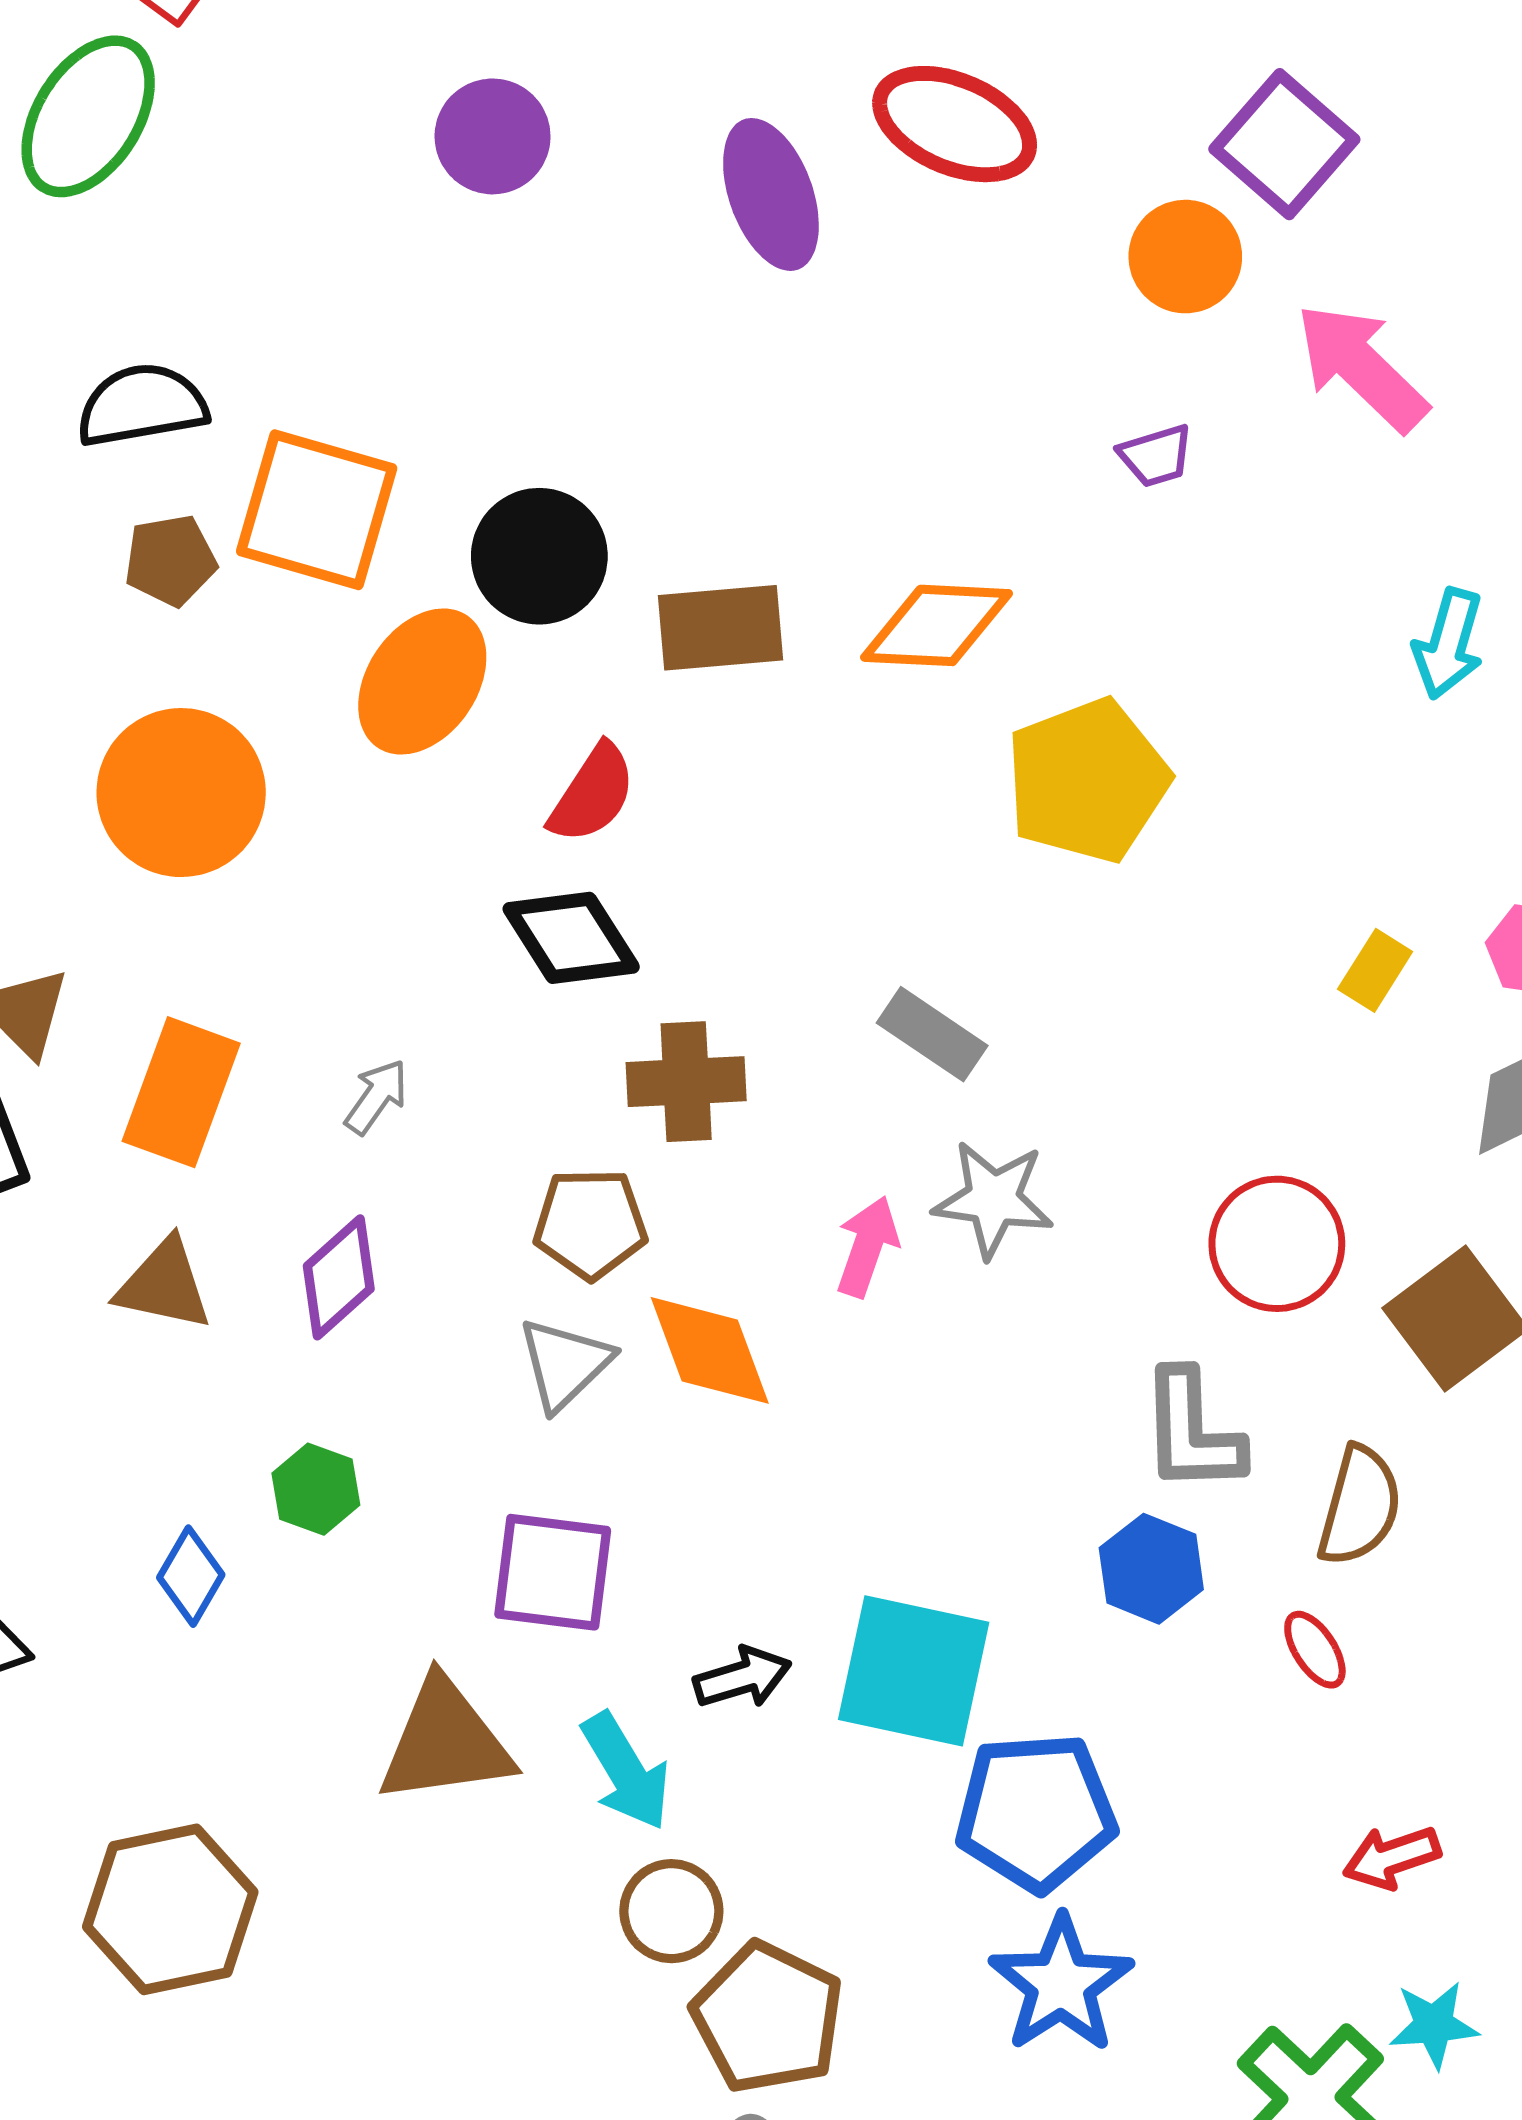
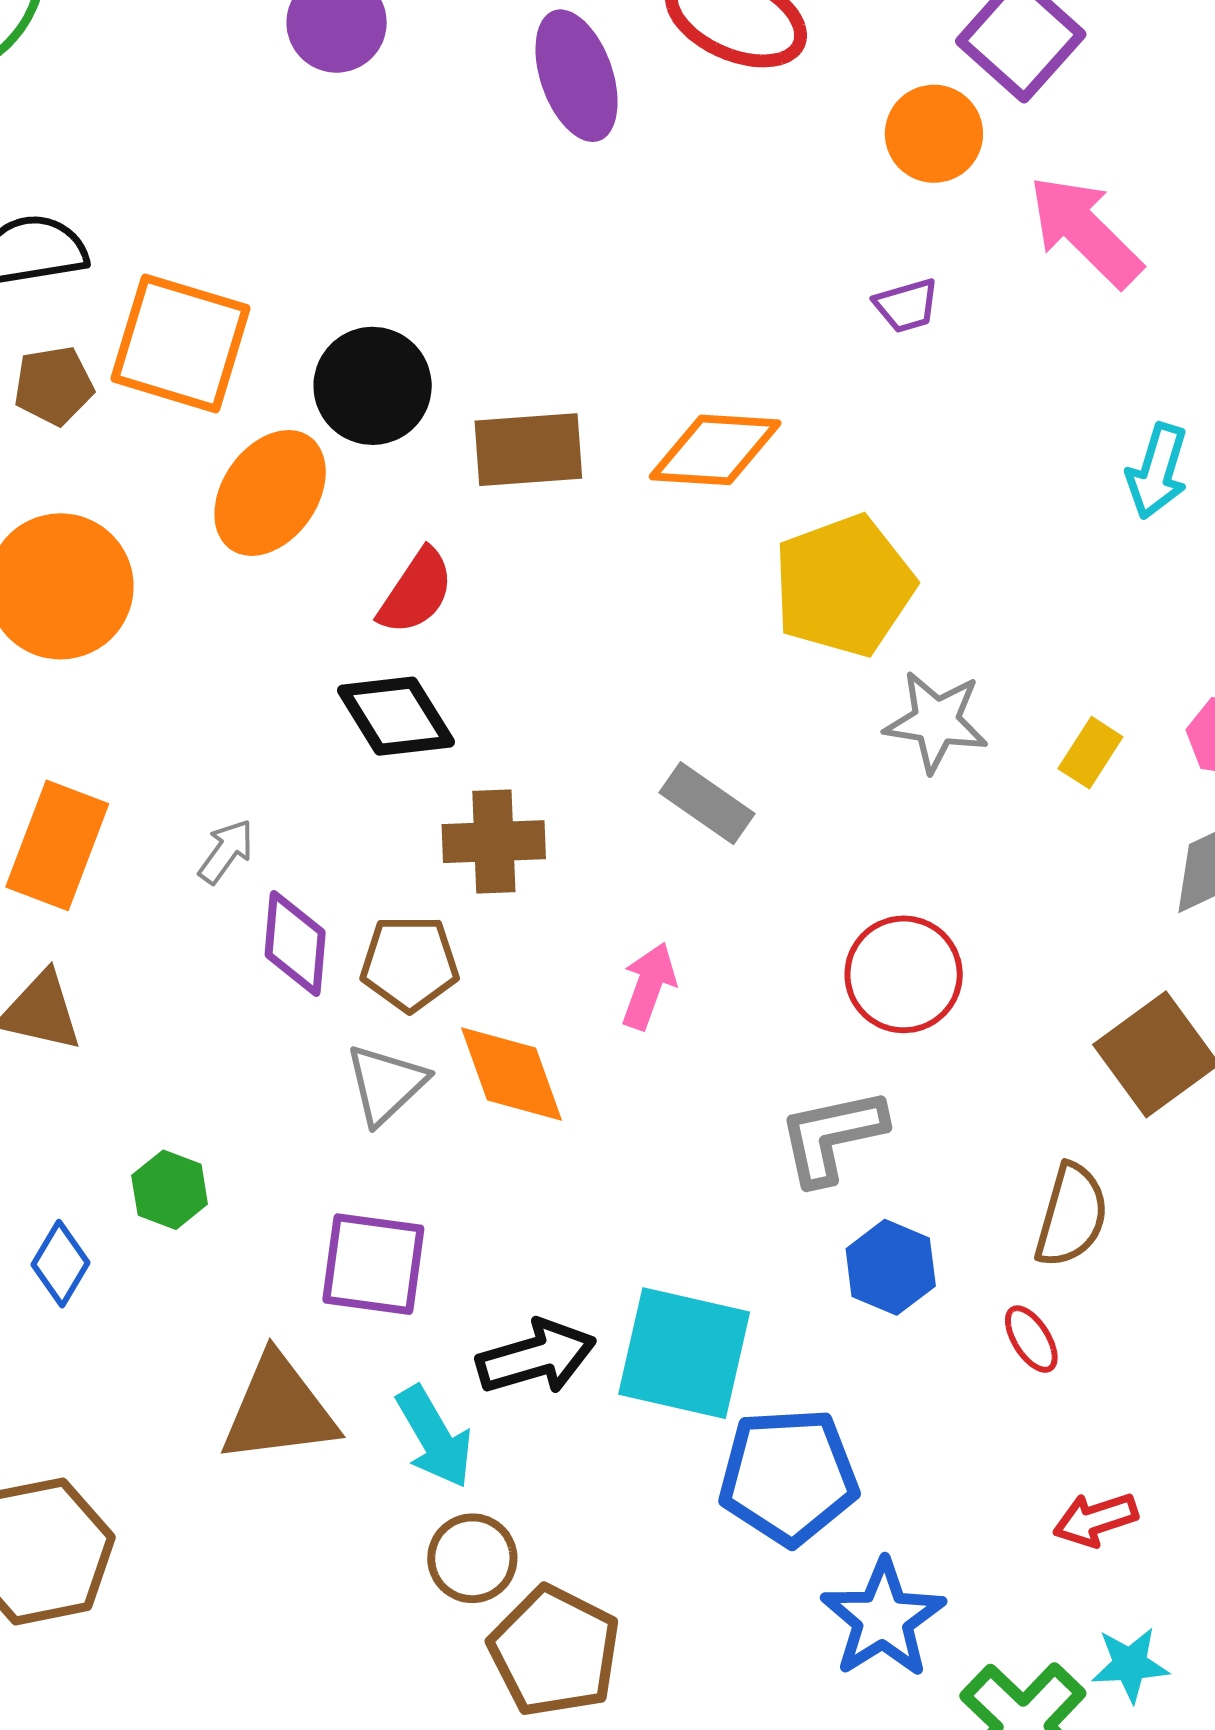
gray star: (993, 1199) -> (936, 721), moved
red circle: (1277, 1244) -> (904, 974), moved
purple diamond: (339, 1277) -> (295, 944), moved, turned -44
gray L-shape: (1192, 1431) -> (832, 1136), moved, turned 79
black arrow: (742, 1677) -> (536, 1357), size x1.4
blue star: (1061, 1984) -> (883, 1619), moved

